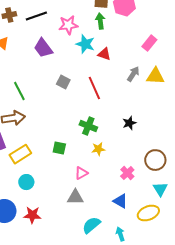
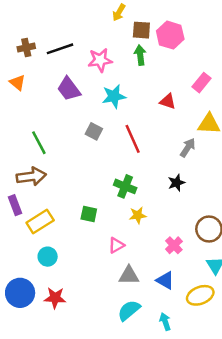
cyan star: (85, 44) -> (114, 96), moved, turned -30
red triangle: (104, 54) -> (168, 101), moved
gray arrow: (133, 74) -> (188, 148), moved
gray triangle: (75, 197) -> (129, 275), moved

